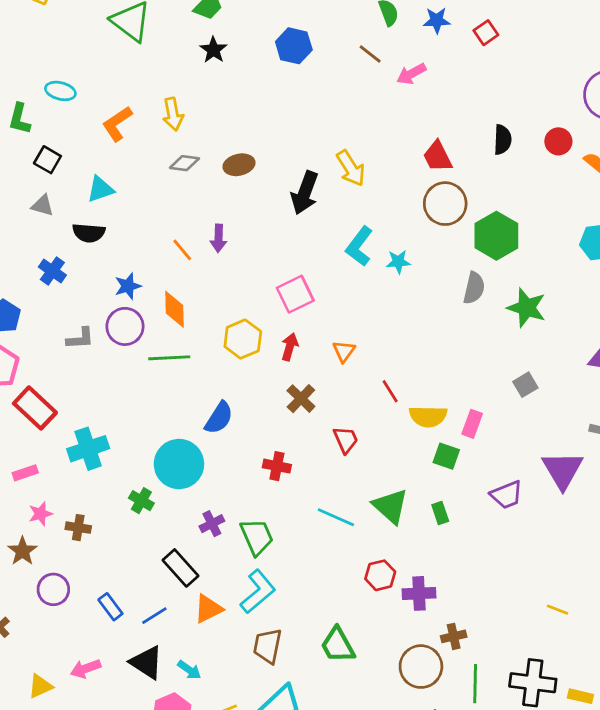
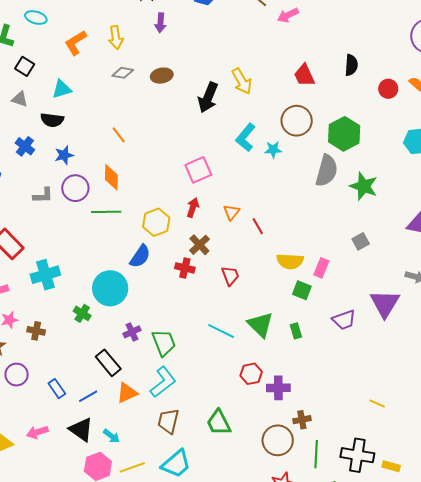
red circle: (558, 141) -> (388, 89), moved
brown circle: (445, 204) -> (297, 121), moved
purple arrow: (219, 238) -> (160, 23), moved
blue star: (128, 286) -> (64, 155), moved
gray semicircle: (474, 288) -> (327, 171), size x1.4
yellow hexagon: (243, 339) -> (156, 222), moved
red line: (390, 391) -> (258, 226), moved
red cross: (277, 466) -> (185, 268), moved

